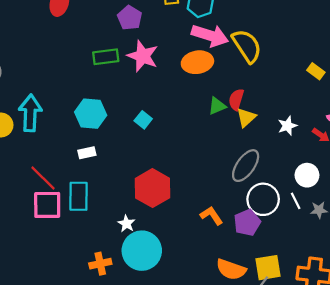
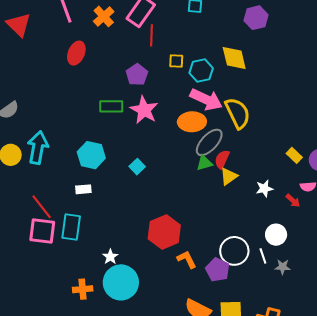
yellow rectangle: (316, 71) -> (294, 155), moved
gray ellipse: (246, 166) -> (209, 142), moved
red hexagon: (152, 188) -> (164, 232), moved
purple pentagon: (247, 223) -> (218, 270), turned -30

